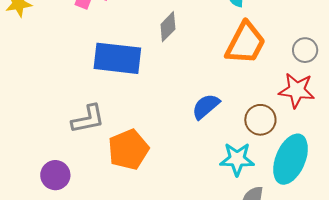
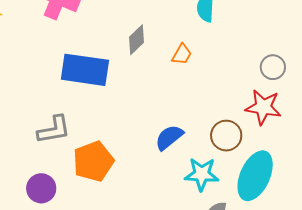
orange trapezoid: (245, 43) -> (182, 54), moved, size x0.5
blue semicircle: (206, 106) -> (169, 137), moved
purple circle: (55, 175) -> (41, 188), moved

